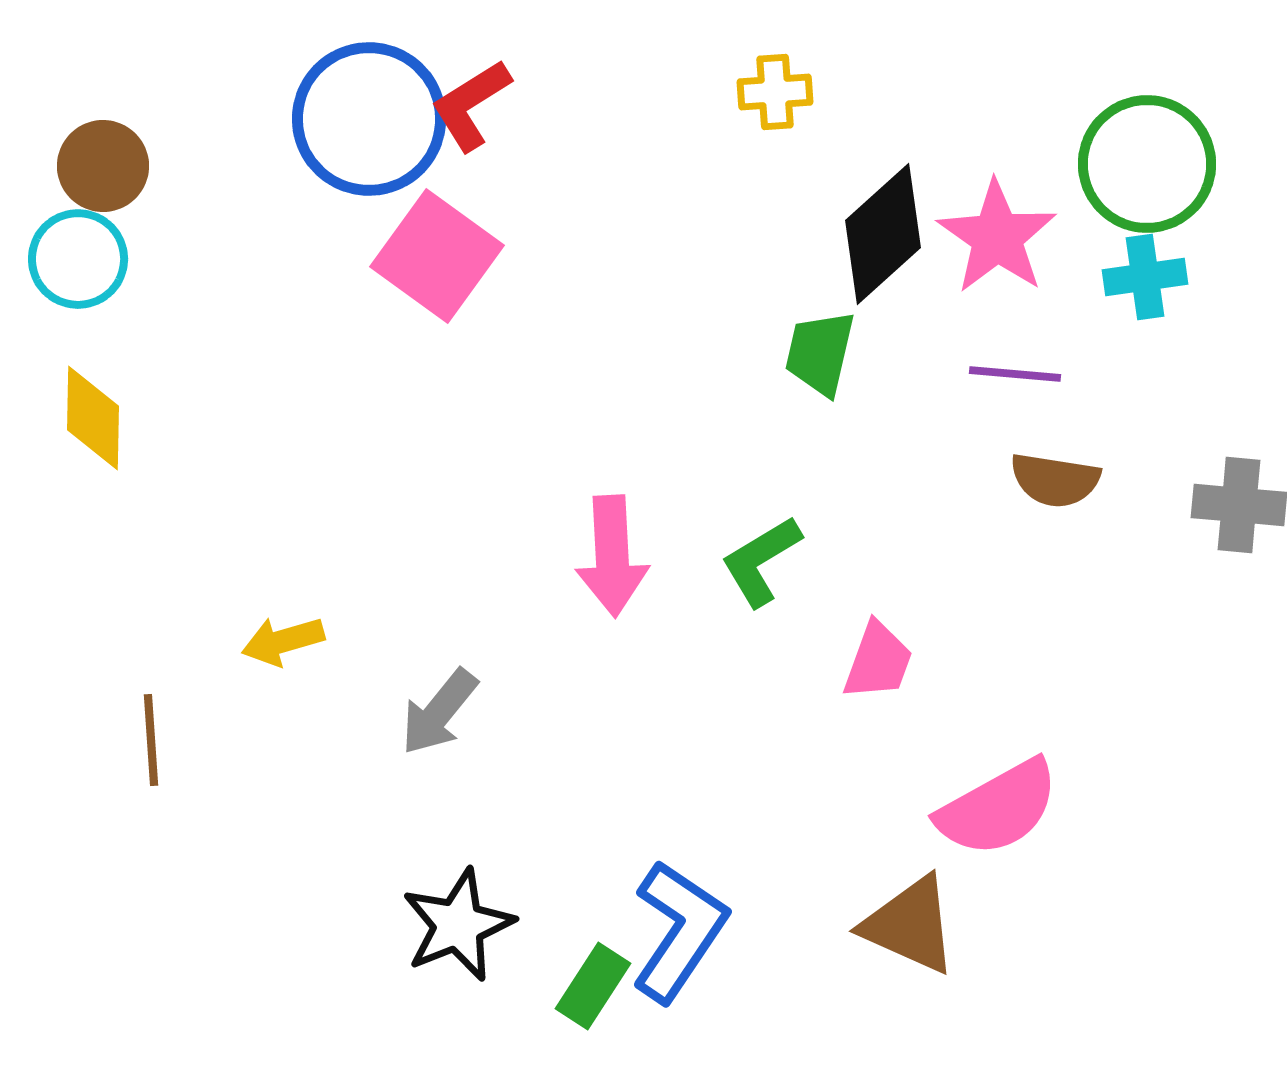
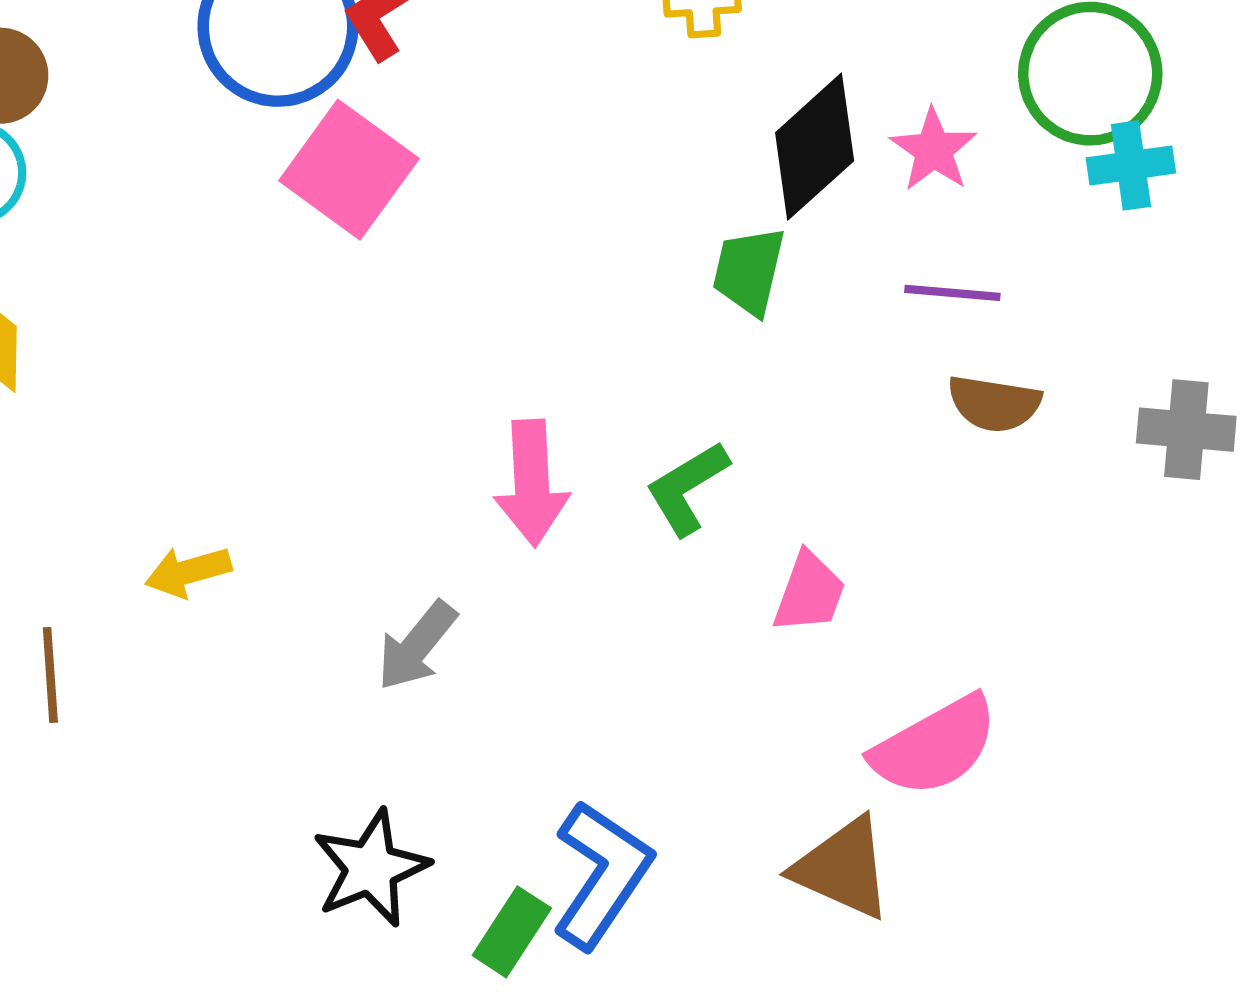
pink star: (997, 237) -> (934, 150), size x0.7
cyan cross: (1145, 277) -> (1131, 165), moved
gray arrow: (439, 712) -> (417, 646), moved

